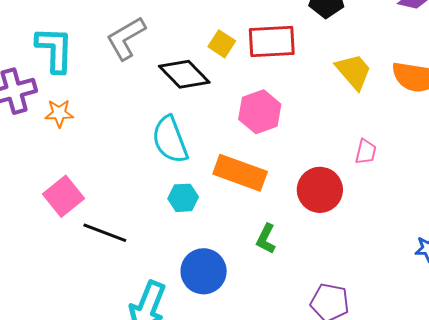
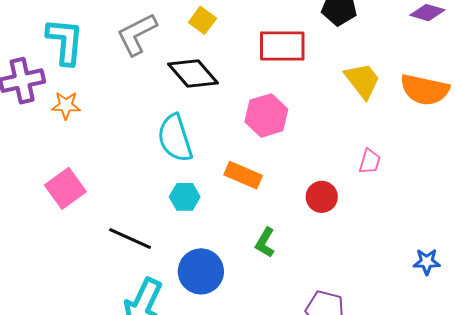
yellow square: (222, 44) -> (202, 20), moved
orange rectangle: (240, 173) -> (243, 175), size x0.7
red circle: (320, 190) -> (322, 197), size x0.7
black line: (105, 233) -> (130, 239), moved

